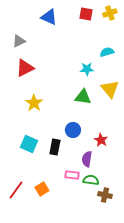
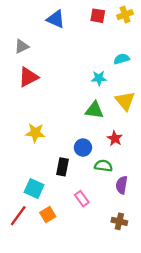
yellow star: (34, 103) -> (35, 133), moved, turned -30
red star: (101, 140) -> (115, 138), moved
cyan square: (29, 144) -> (34, 188), moved
purple semicircle: (87, 159) -> (122, 185), moved
pink rectangle: (72, 175) -> (82, 199), turned 48
green semicircle: (91, 180) -> (103, 166), moved

